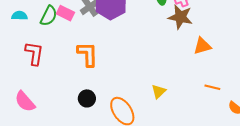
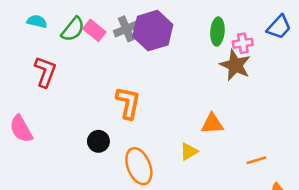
orange triangle: (202, 46) -> (212, 124), moved
orange L-shape: (88, 54) -> (128, 103), moved
orange line: (212, 87) -> (256, 160), turned -42

